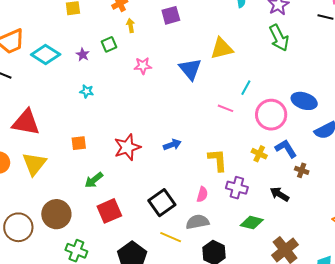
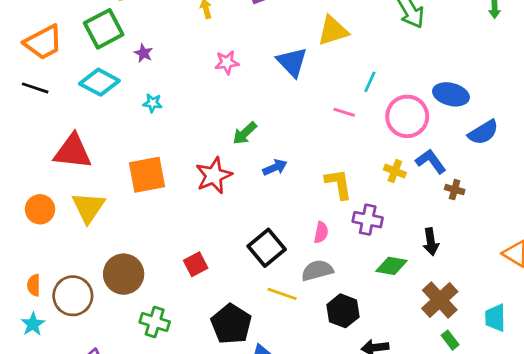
green square: (109, 44) -> (104, 29), moved, size x1.8
cyan diamond: (46, 55) -> (99, 82), moved
orange square: (79, 143) -> (147, 175), size x1.8
green arrow: (94, 180) -> (245, 133), moved
black arrow: (280, 194) -> (431, 242), moved, turned -126
red square: (109, 211) -> (196, 264), size x0.7

